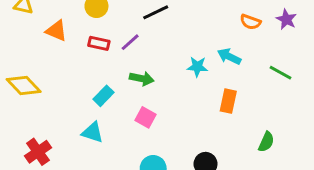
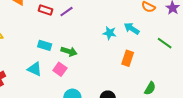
green arrow: (142, 79) -> (69, 51), moved
cyan rectangle: (104, 96) -> (45, 45), turned 56
pink square: (146, 117) -> (60, 69), moved

